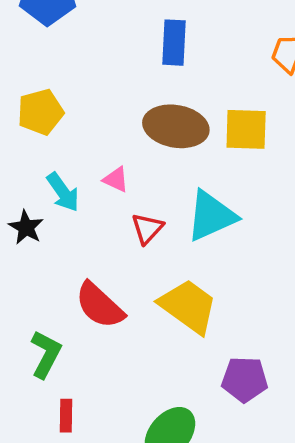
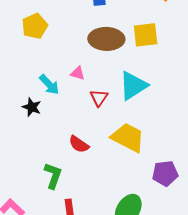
yellow pentagon: (40, 112) -> (35, 26), moved
red semicircle: (100, 305) -> (79, 144), size x0.7

